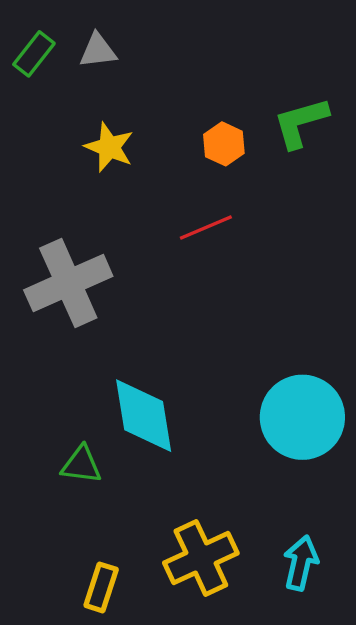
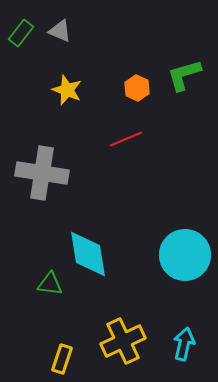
gray triangle: (98, 51) -> (60, 31), turned 30
gray cross: (68, 283) -> (42, 173), turned 33

